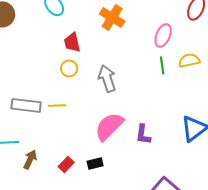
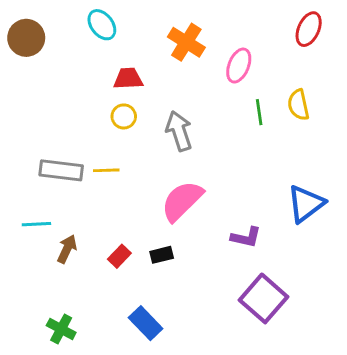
pink ellipse: (163, 35) -> (239, 66), moved
red trapezoid: (72, 42) -> (128, 79), turned 100
yellow semicircle: (189, 60) -> (298, 105), turned -90
purple L-shape: (143, 134) -> (246, 237), moved, turned -85

